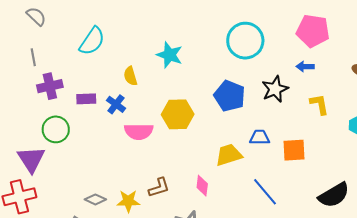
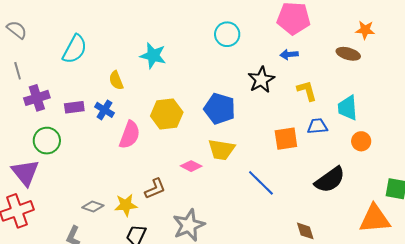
cyan circle: (245, 41) -> (227, 34), size x0.7
blue pentagon: (230, 96) -> (220, 109), moved
pink semicircle: (139, 131) -> (130, 135), turned -64
blue trapezoid: (260, 137) -> (317, 126), moved
yellow trapezoid: (229, 155) -> (221, 150), turned -148
pink diamond: (202, 186) -> (191, 166), moved, turned -65

